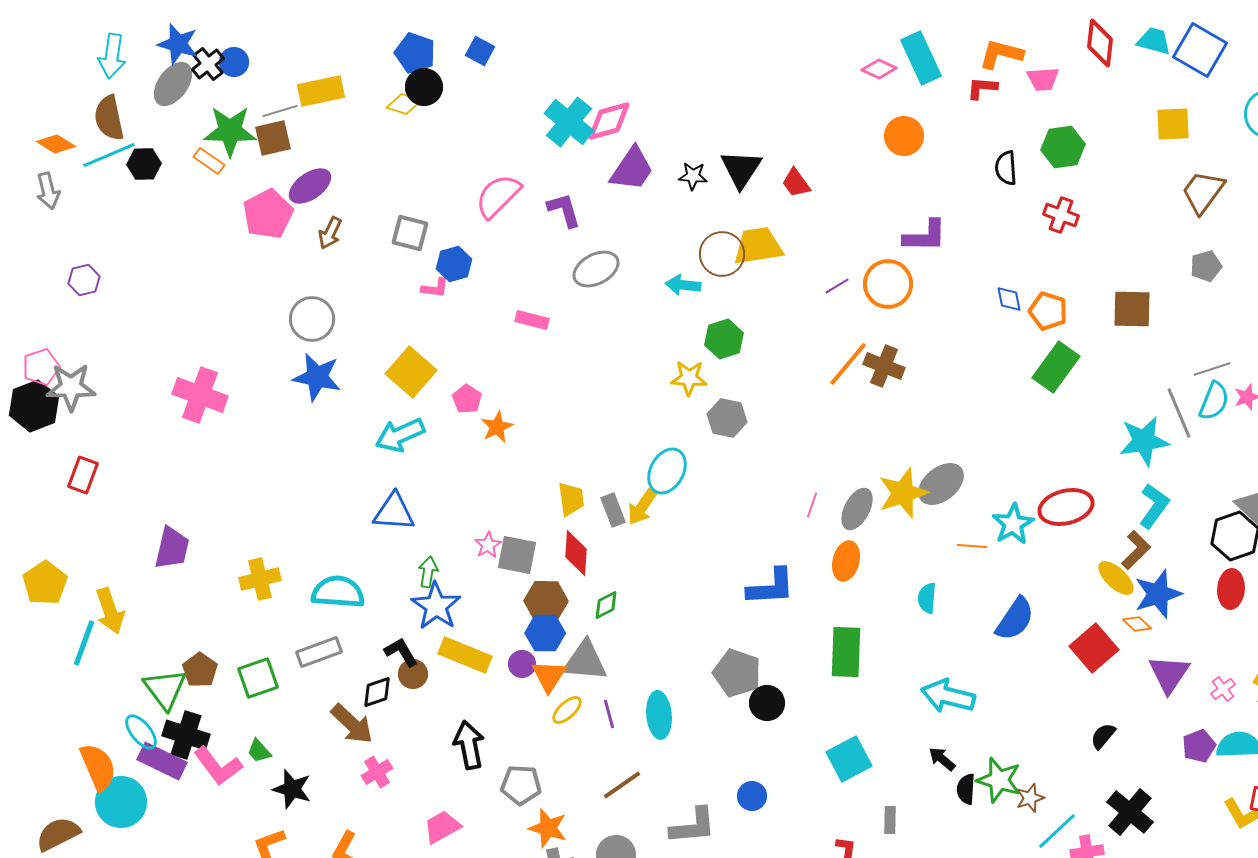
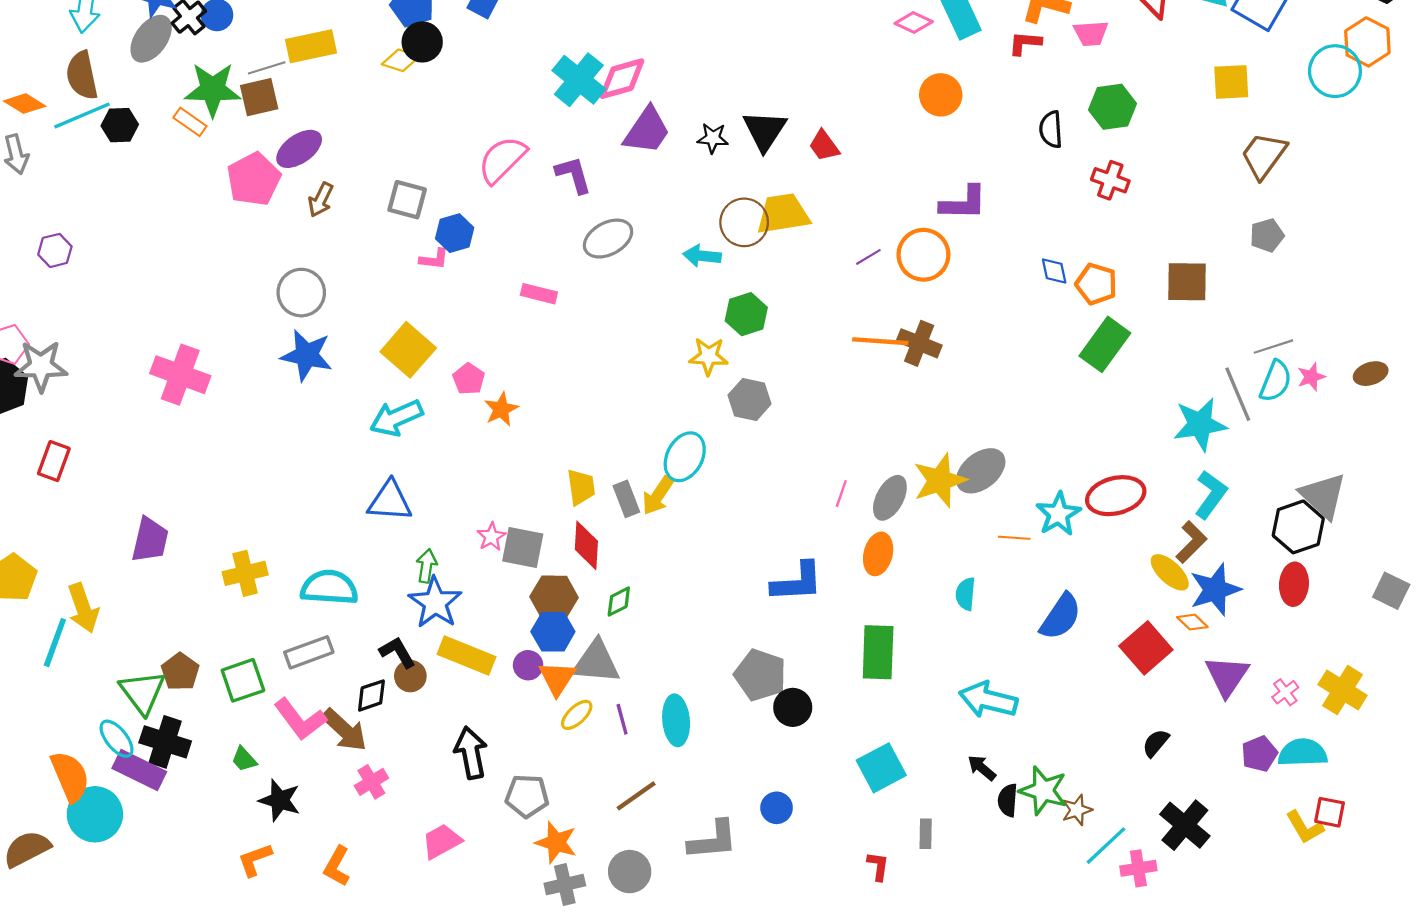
orange line: (848, 364) -> (880, 341), turned 54
pink L-shape: (218, 766) -> (300, 719), moved

